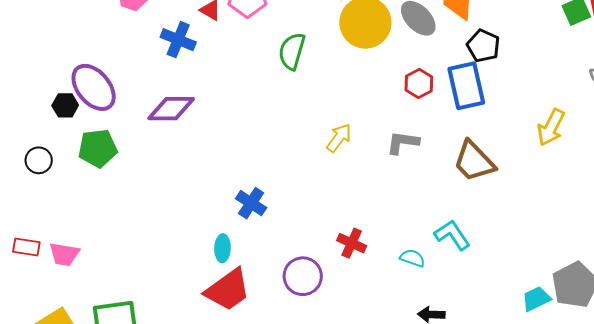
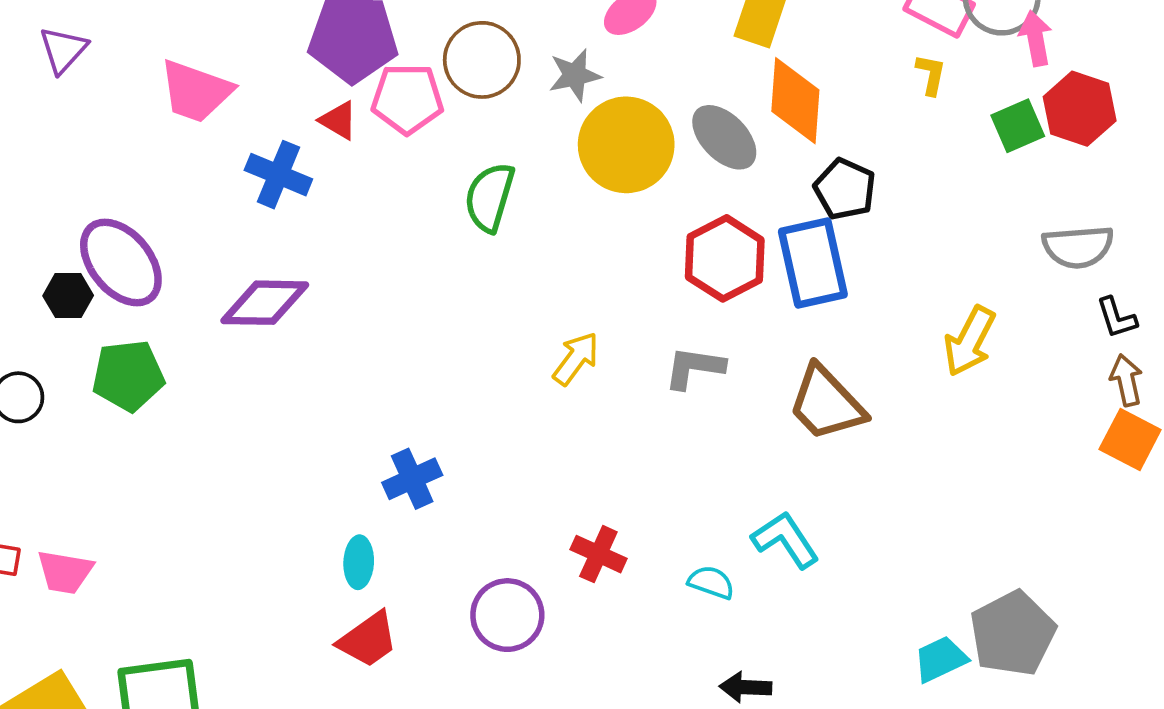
red hexagon: (419, 84) -> (725, 258), size x1.5
blue cross: (251, 203) -> (412, 479), turned 32
red trapezoid: (228, 290) -> (368, 640), size x0.7

